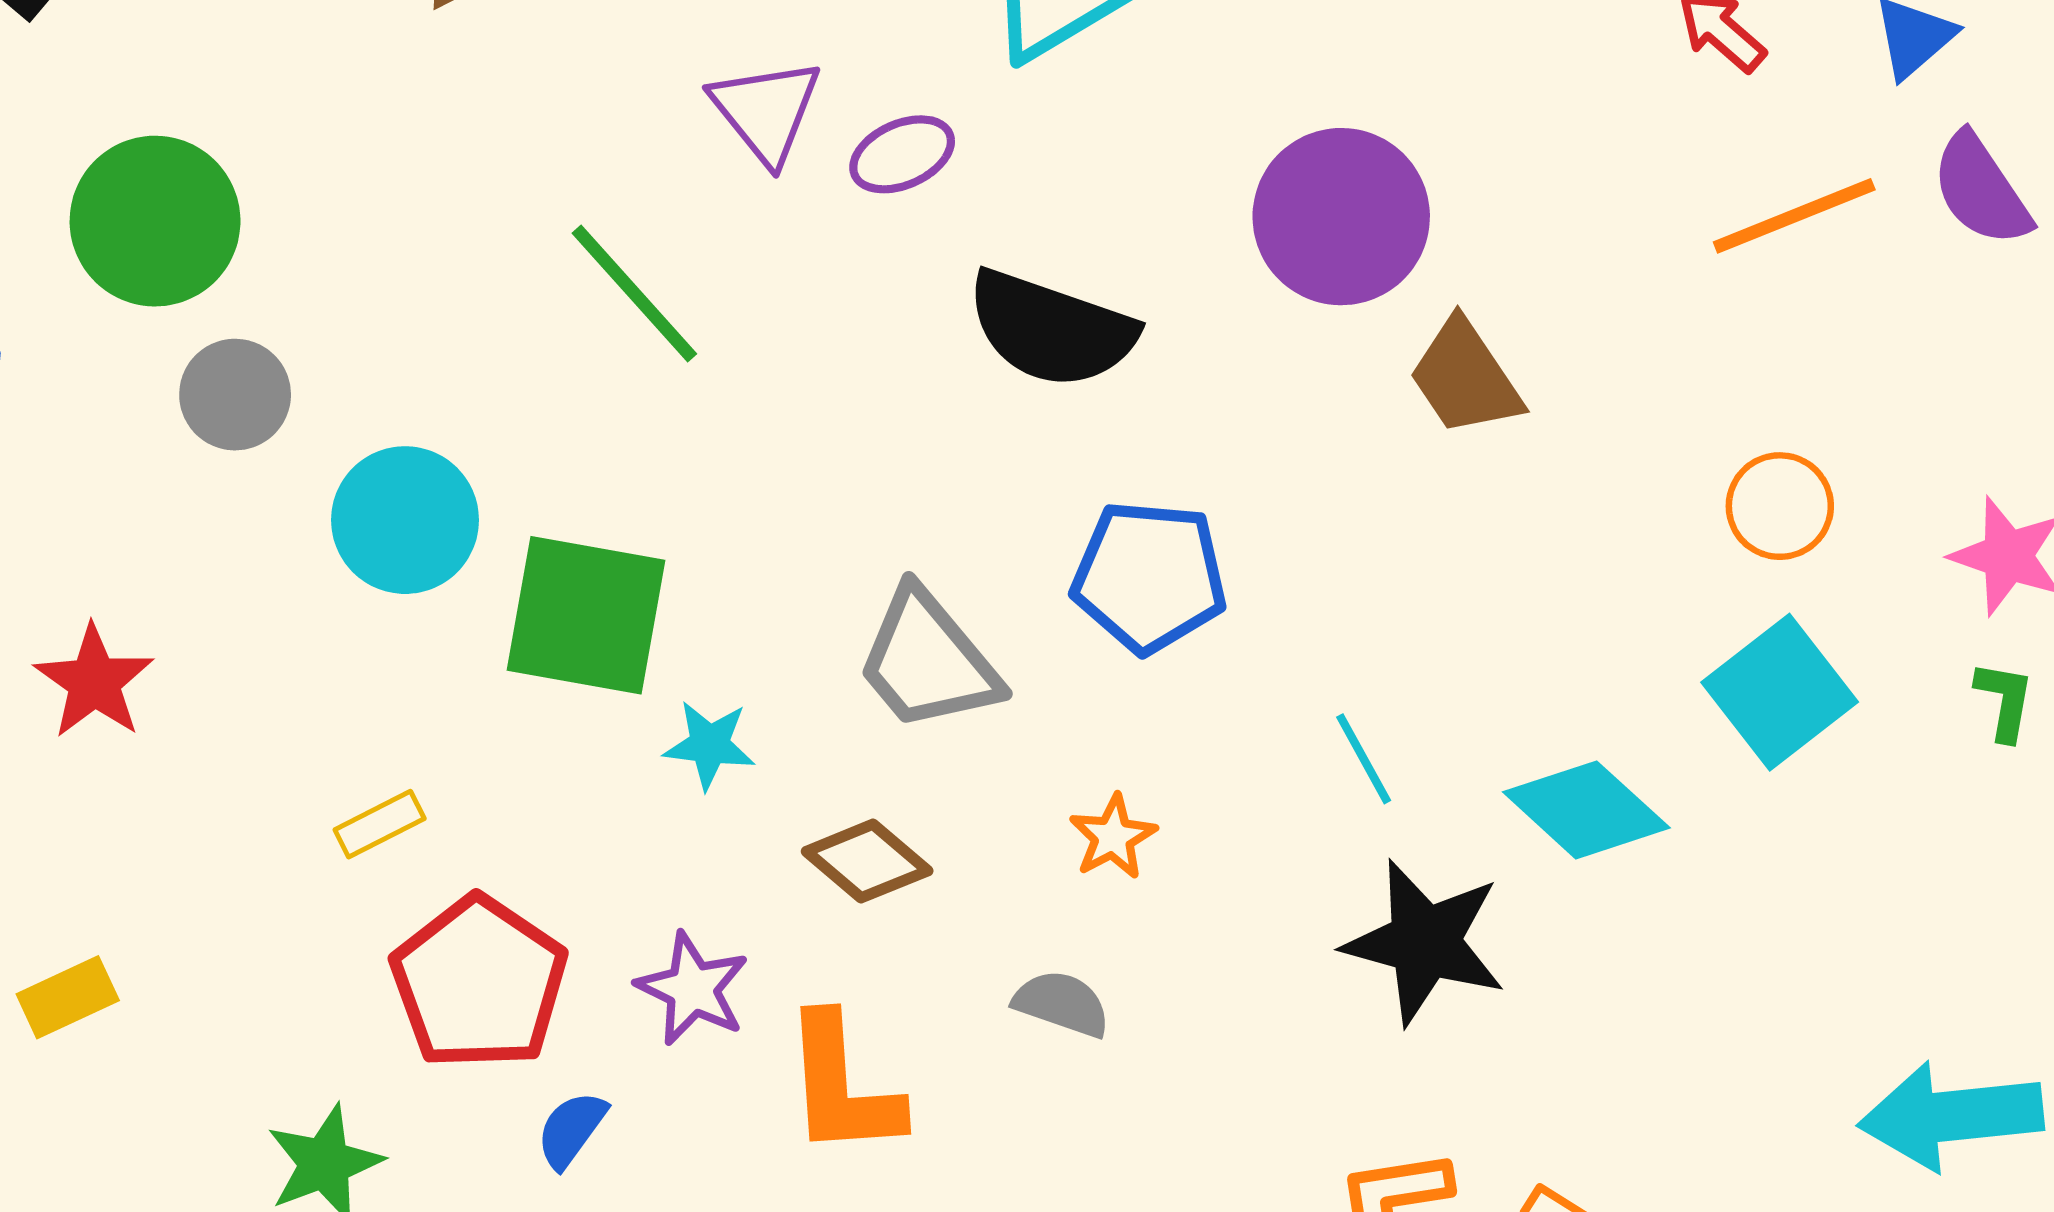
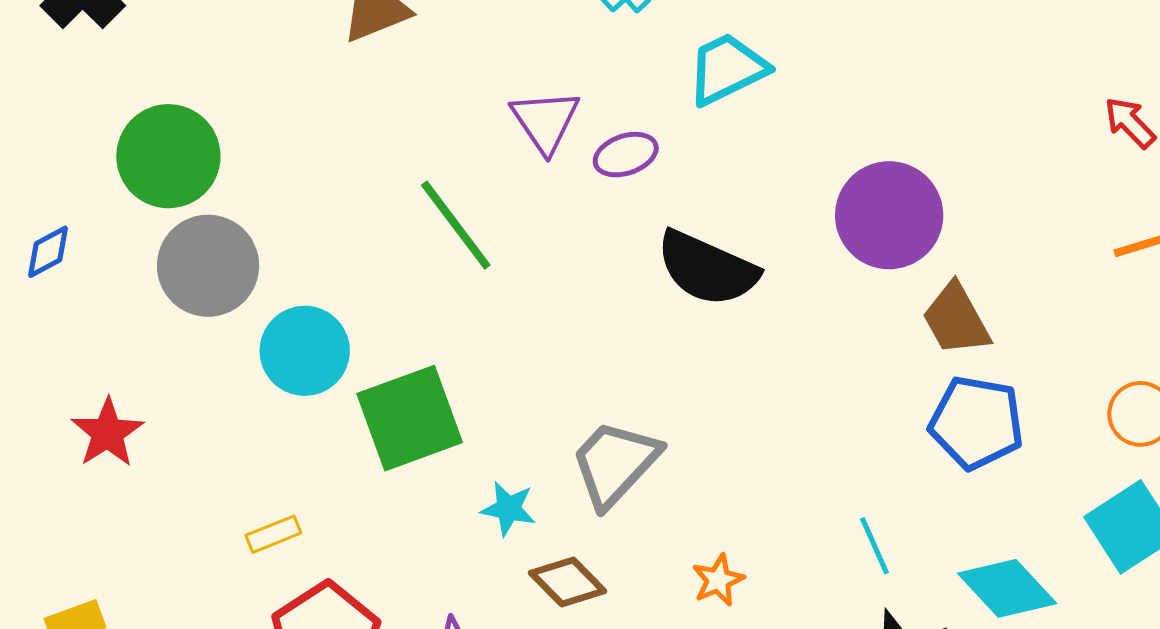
gray circle: (235, 395) -> (208, 266), size x1.5
blue pentagon: (1149, 577) -> (976, 423), moved
green square: (586, 615) -> (410, 418), turned -35
gray trapezoid: (928, 661) -> (615, 463), turned 78
cyan star: (709, 745) -> (508, 509), moved

